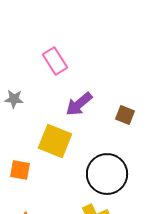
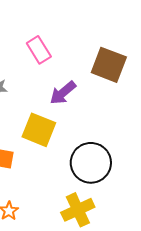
brown square: (125, 115) -> (109, 65), moved, size x1.8

